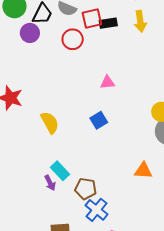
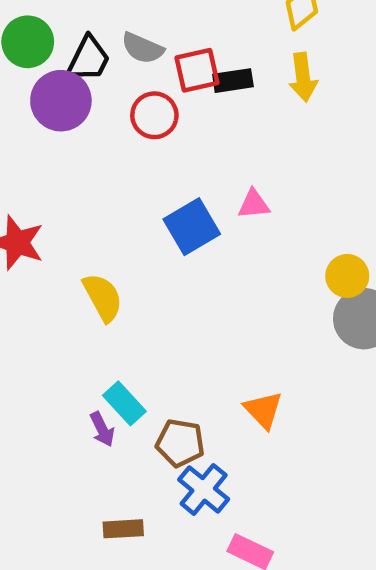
purple circle: (30, 33) -> (61, 101), size x1.4
pink triangle: (107, 82) -> (254, 204), moved
blue square: (99, 120) -> (192, 227), moved, size x1.4
orange triangle: (143, 171) -> (263, 410), moved, turned 42

